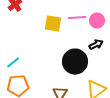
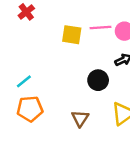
black circle: (75, 62) -> (98, 80), size x0.7

